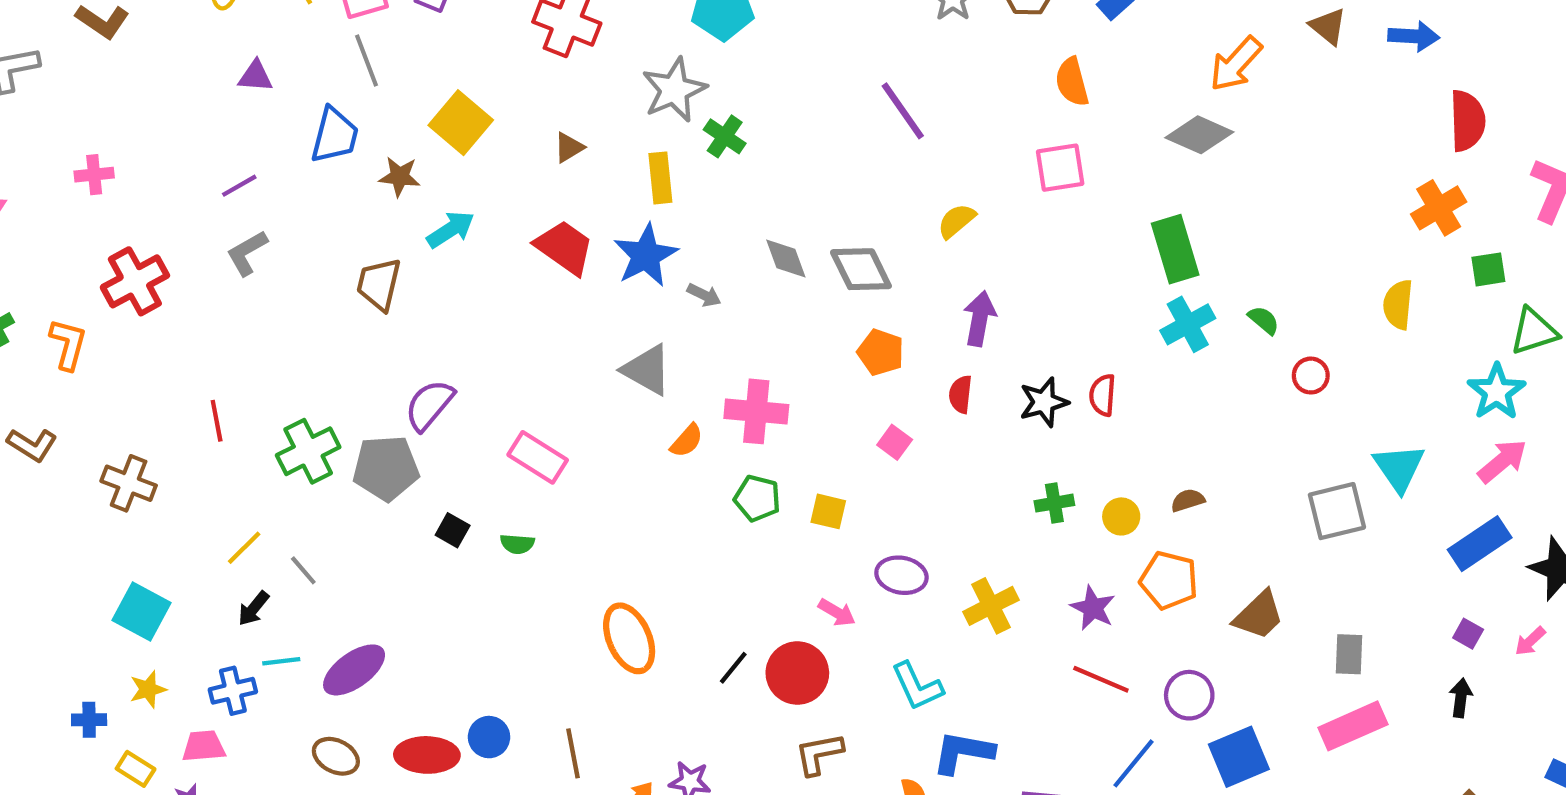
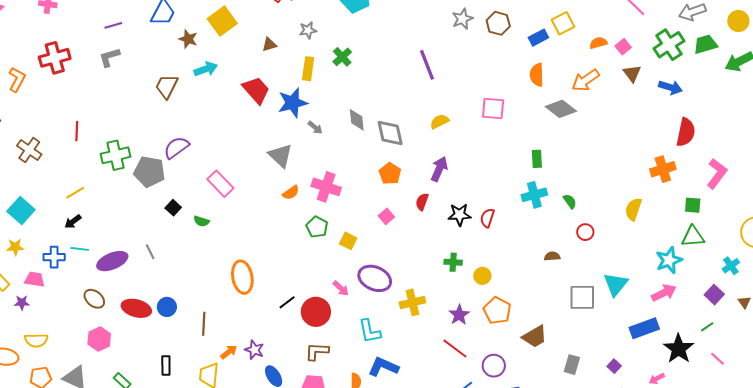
orange semicircle: (1072, 82) -> (537, 75), moved
gray star: (674, 90) -> (308, 30), moved, size x0.6
green rectangle: (1175, 249) -> (537, 159), size x0.6
green square: (1488, 269) -> (693, 205), moved
brown semicircle: (1188, 500) -> (552, 256), moved
gray line: (303, 570) -> (150, 252), moved
purple ellipse: (901, 575) -> (375, 278), size x1.4
purple square: (1468, 634) -> (614, 366), moved

